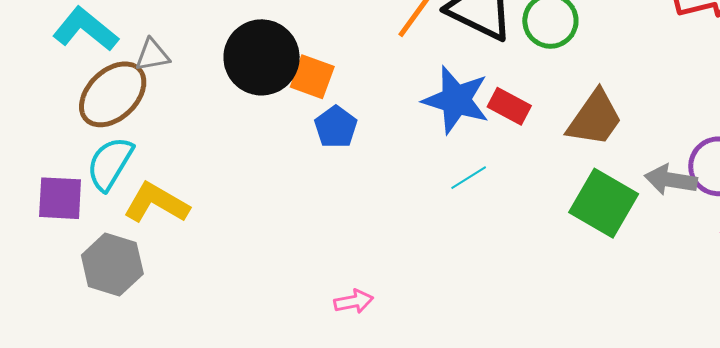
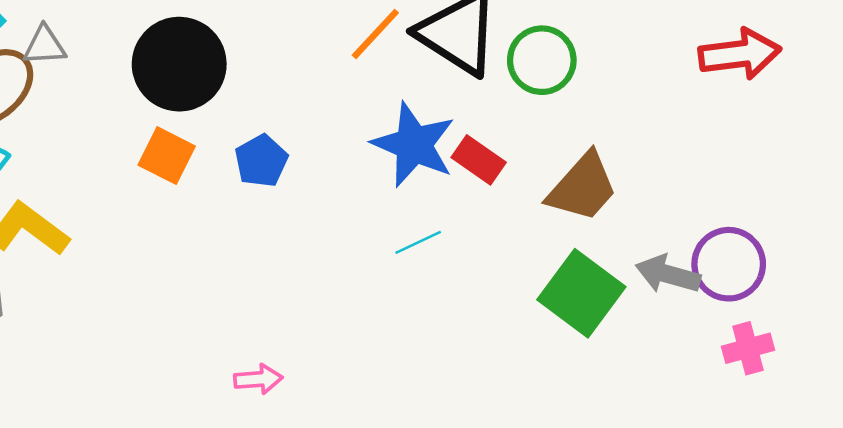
orange square: (312, 77) -> (167, 156), moved

